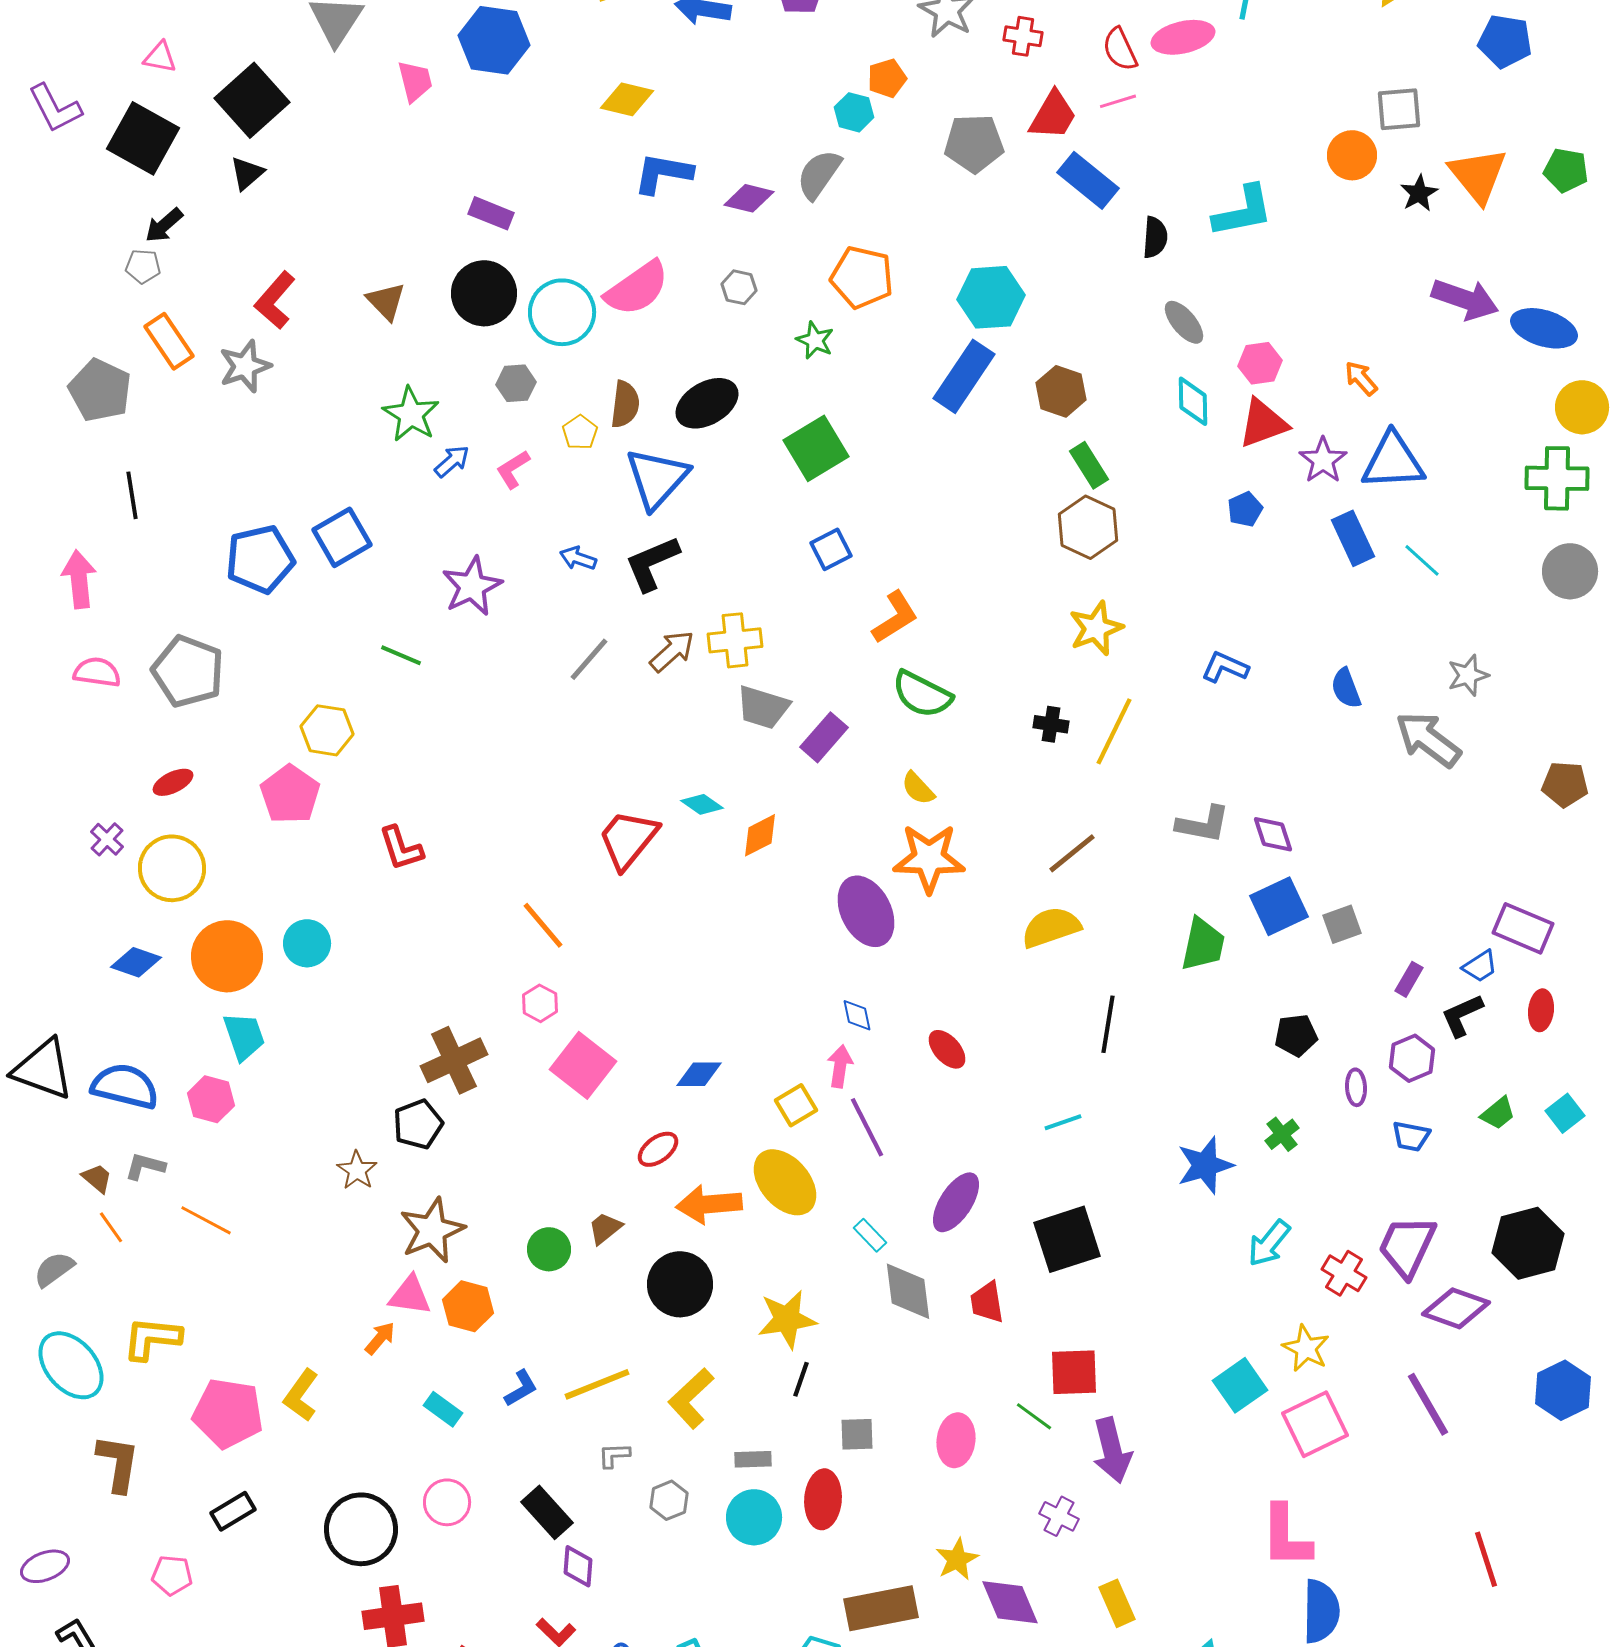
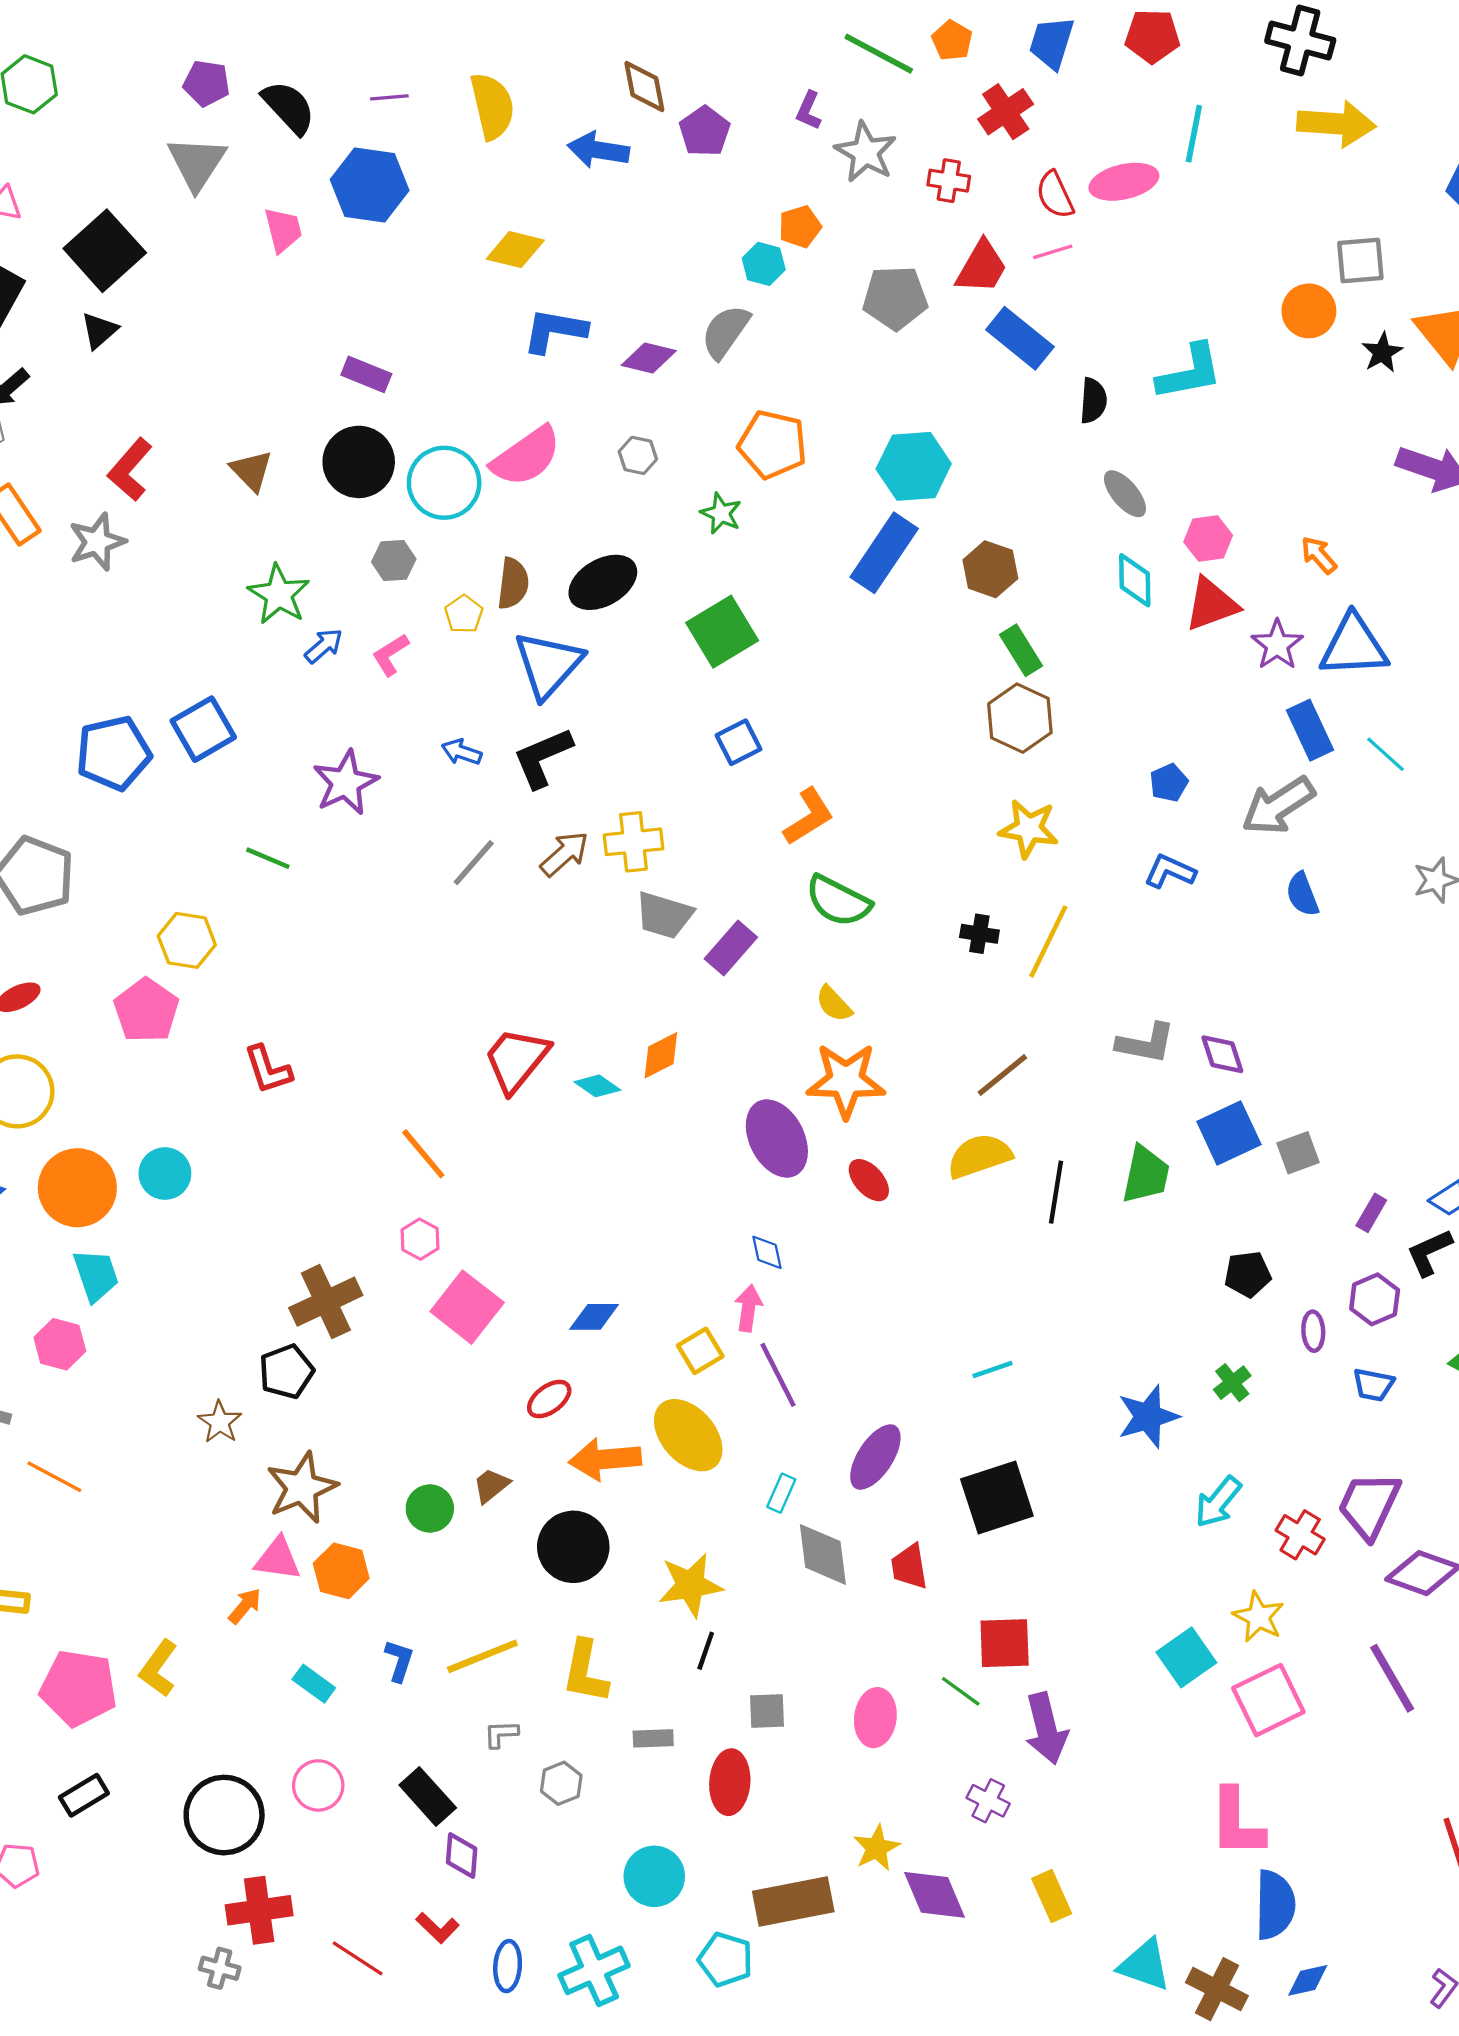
blue pentagon: (1245, 509) -> (1169, 783), moved
yellow star: (1096, 628) -> (1029, 829), turned 30
gray arrow: (1428, 739) -> (1278, 806), moved, turned -70
cyan diamond: (702, 804) -> (597, 1086), moved
black line: (1108, 1024) -> (1056, 1192), moved
red ellipse: (947, 1049) -> (869, 1180), moved
cyan rectangle: (870, 1235) -> (781, 1493), turned 68
blue L-shape: (521, 1388) -> (399, 1661), turned -42
yellow L-shape: (691, 1398) -> (585, 1672), turned -36
cyan circle: (754, 1517) -> (654, 1876), moved

